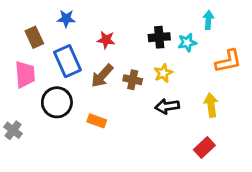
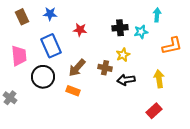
brown rectangle: (34, 37) -> (22, 17), moved
brown arrow: (102, 76) -> (77, 68), moved
brown cross: (133, 80) -> (105, 68), moved

